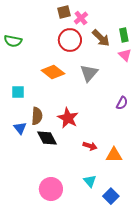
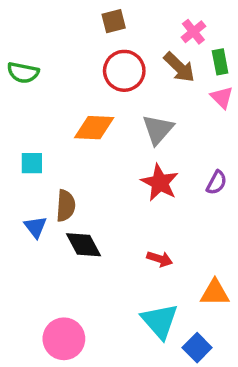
pink cross: (81, 18) -> (193, 32), moved
orange diamond: (53, 72) -> (94, 128), turned -35
red star: (68, 118) -> (160, 183), moved
orange triangle: (114, 155) -> (215, 293), moved
cyan triangle: (90, 181) -> (160, 321), size x1.6
pink circle: (51, 189) -> (64, 339), moved

